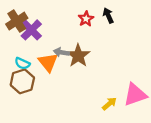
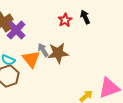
gray arrow: (61, 52) -> (43, 50), turned 48
brown star: (78, 56) -> (58, 53), turned 30

